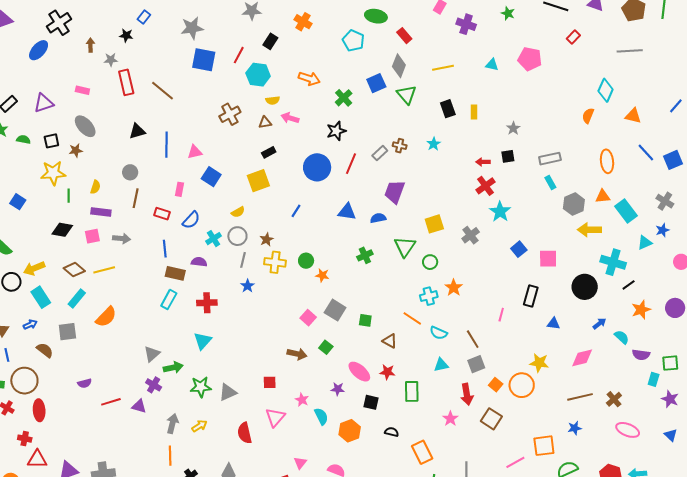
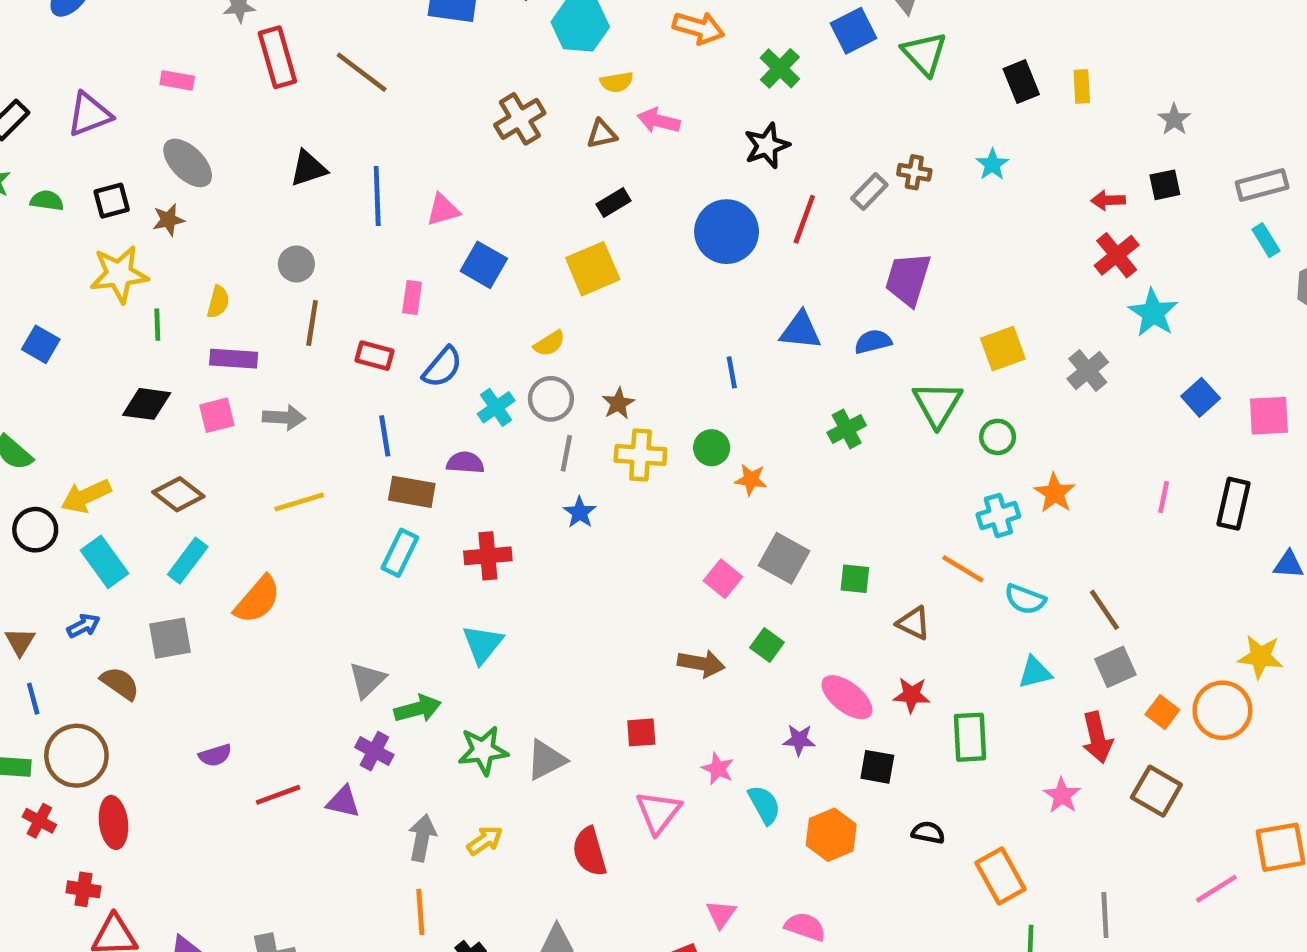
blue line: (296, 211) -> (732, 372), moved, turned -40
yellow line: (104, 270) -> (299, 502), moved
pink line: (501, 315) -> (1164, 497), moved

